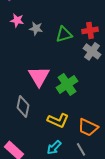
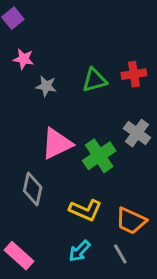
gray star: (36, 28) -> (46, 86), moved
gray cross: (92, 51) -> (137, 133), moved
pink triangle: (39, 76) -> (57, 144), turned 35

